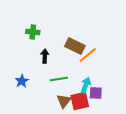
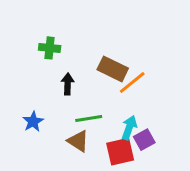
purple square: (96, 93) -> (144, 140), turned -32
brown triangle: (64, 101) -> (78, 141), moved, turned -35

